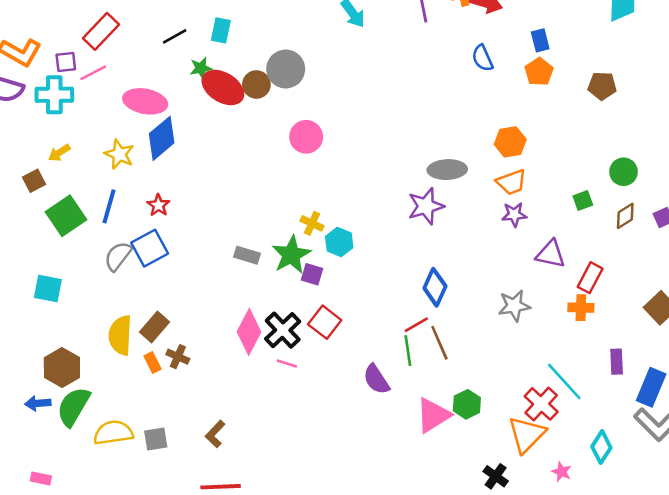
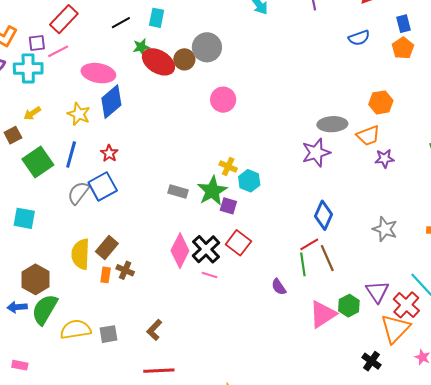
blue semicircle: (482, 58) -> (359, 38), turned -85
orange trapezoid: (511, 182) -> (368, 135), moved
purple triangle: (551, 254) -> (377, 292), moved, turned 45
gray star: (514, 306) -> (385, 229), turned 30
orange rectangle: (153, 362) -> (106, 275), turned 35
purple semicircle: (376, 379) -> (279, 287), size x0.7

